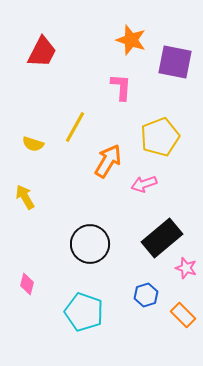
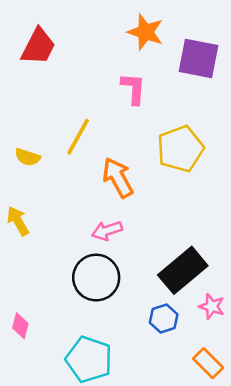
orange arrow: (108, 161) -> (118, 178), turned -60
pink arrow: (144, 184) -> (107, 231), moved
blue hexagon: (146, 295) -> (164, 318), moved

